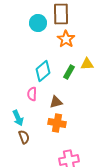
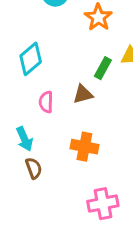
cyan diamond: (43, 71) -> (31, 59), moved
brown triangle: (56, 102) -> (83, 94), moved

